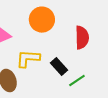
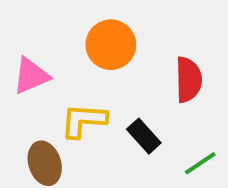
green line: (77, 81) -> (200, 163), moved

